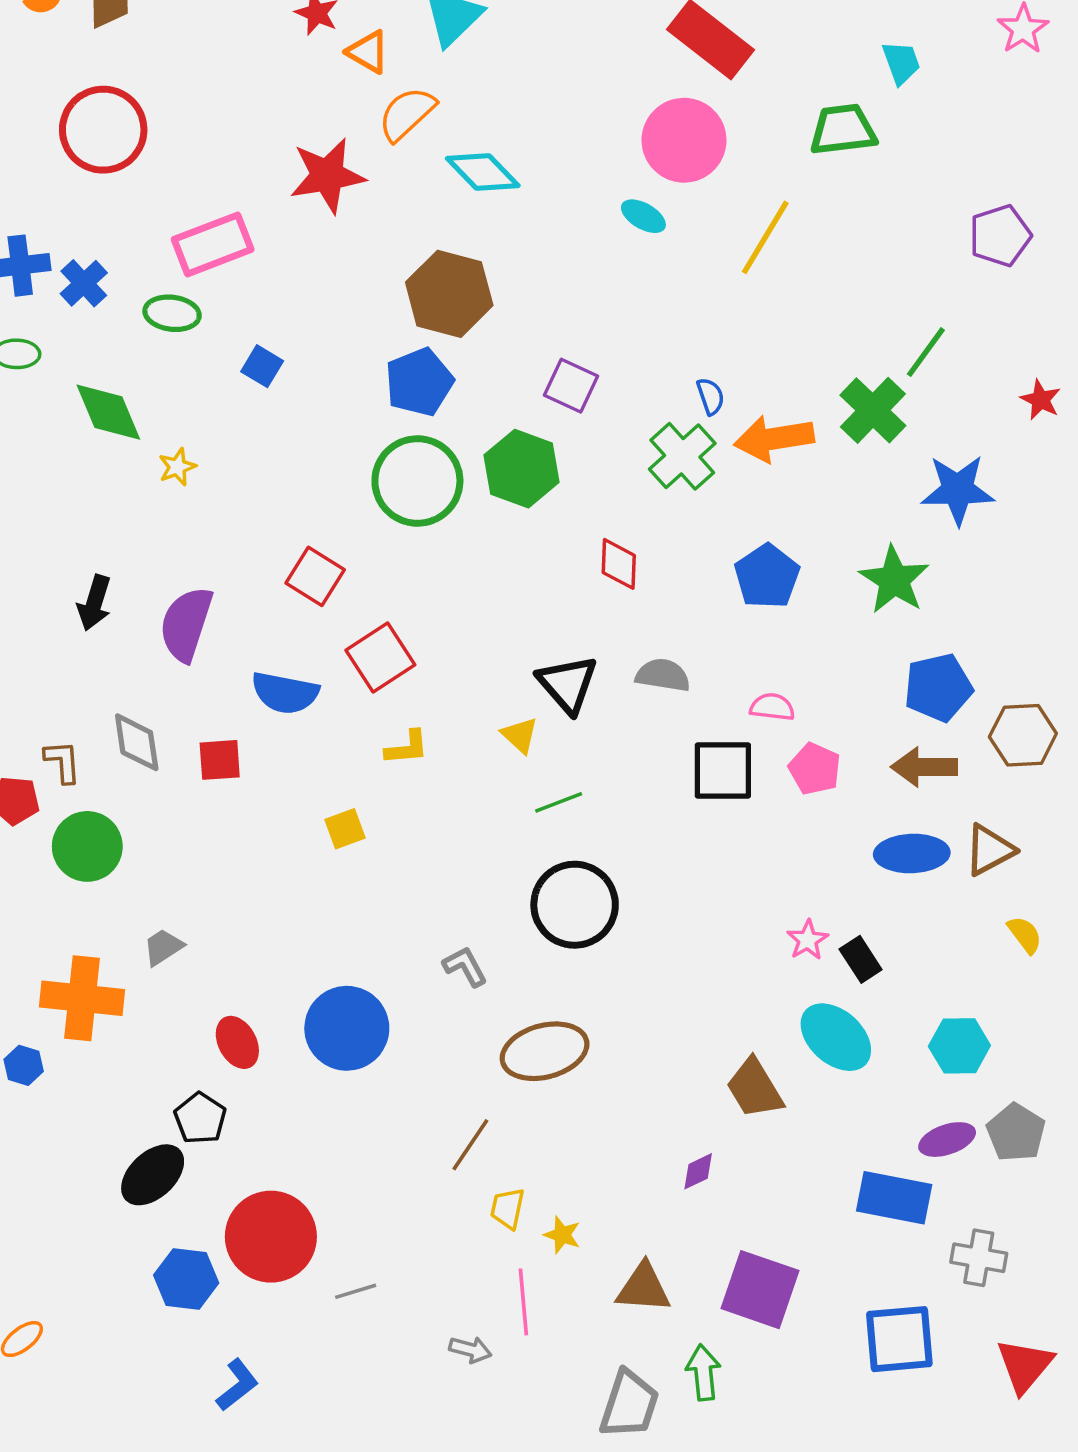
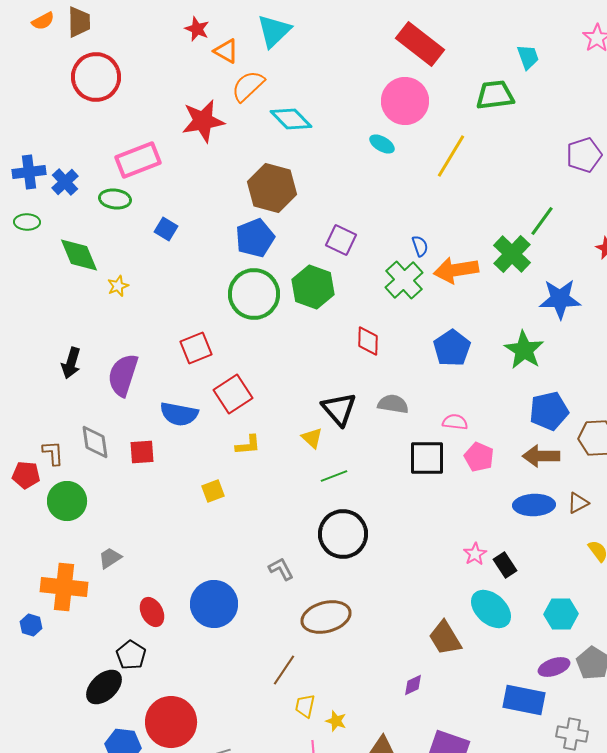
red circle: (103, 130) -> (96, 77), moved
red square: (315, 576) -> (196, 348), turned 36
brown triangle: (989, 850) -> (578, 503), size x0.7

